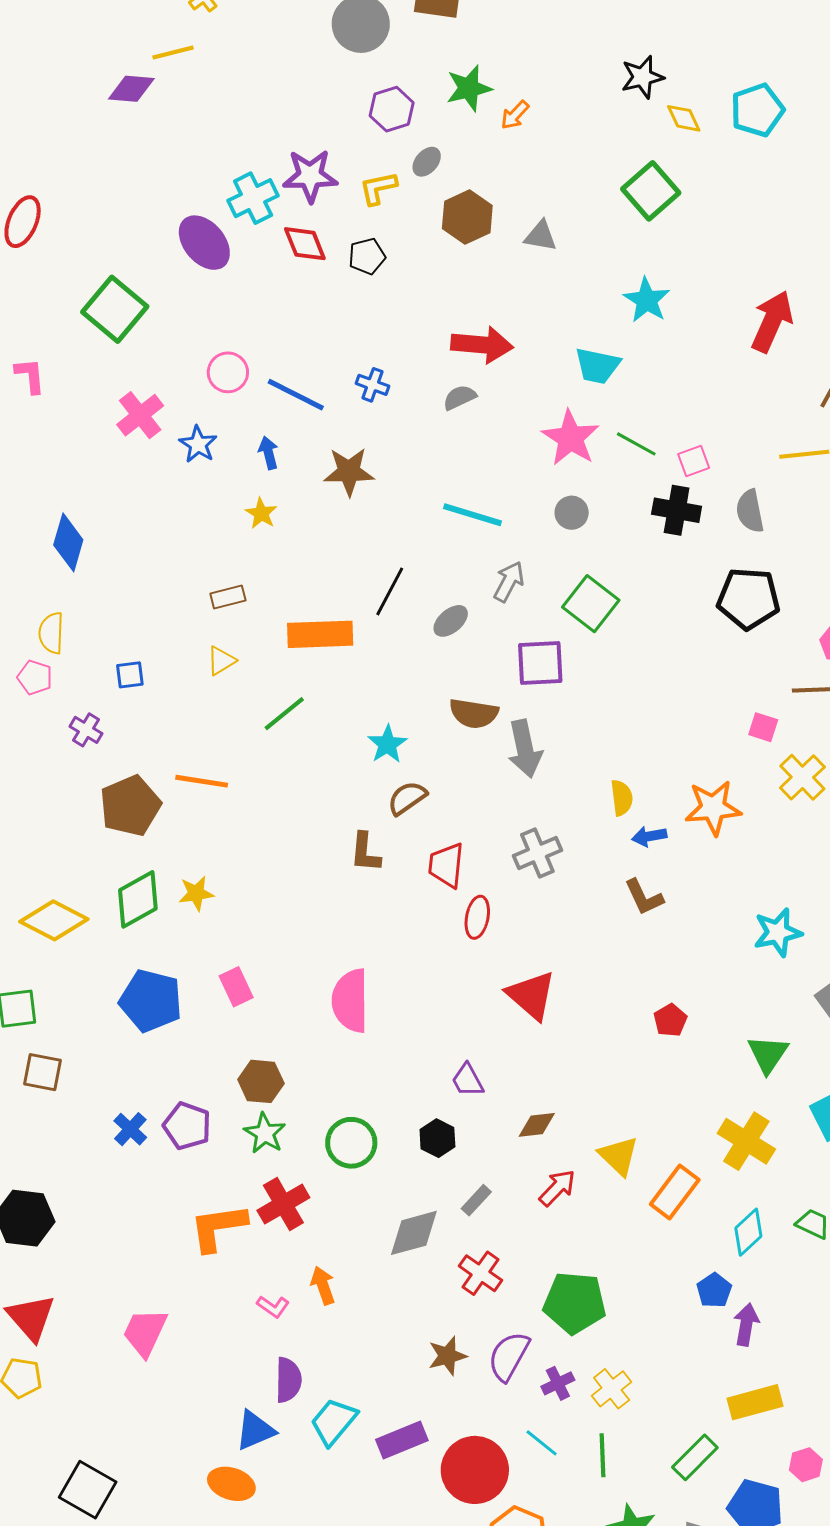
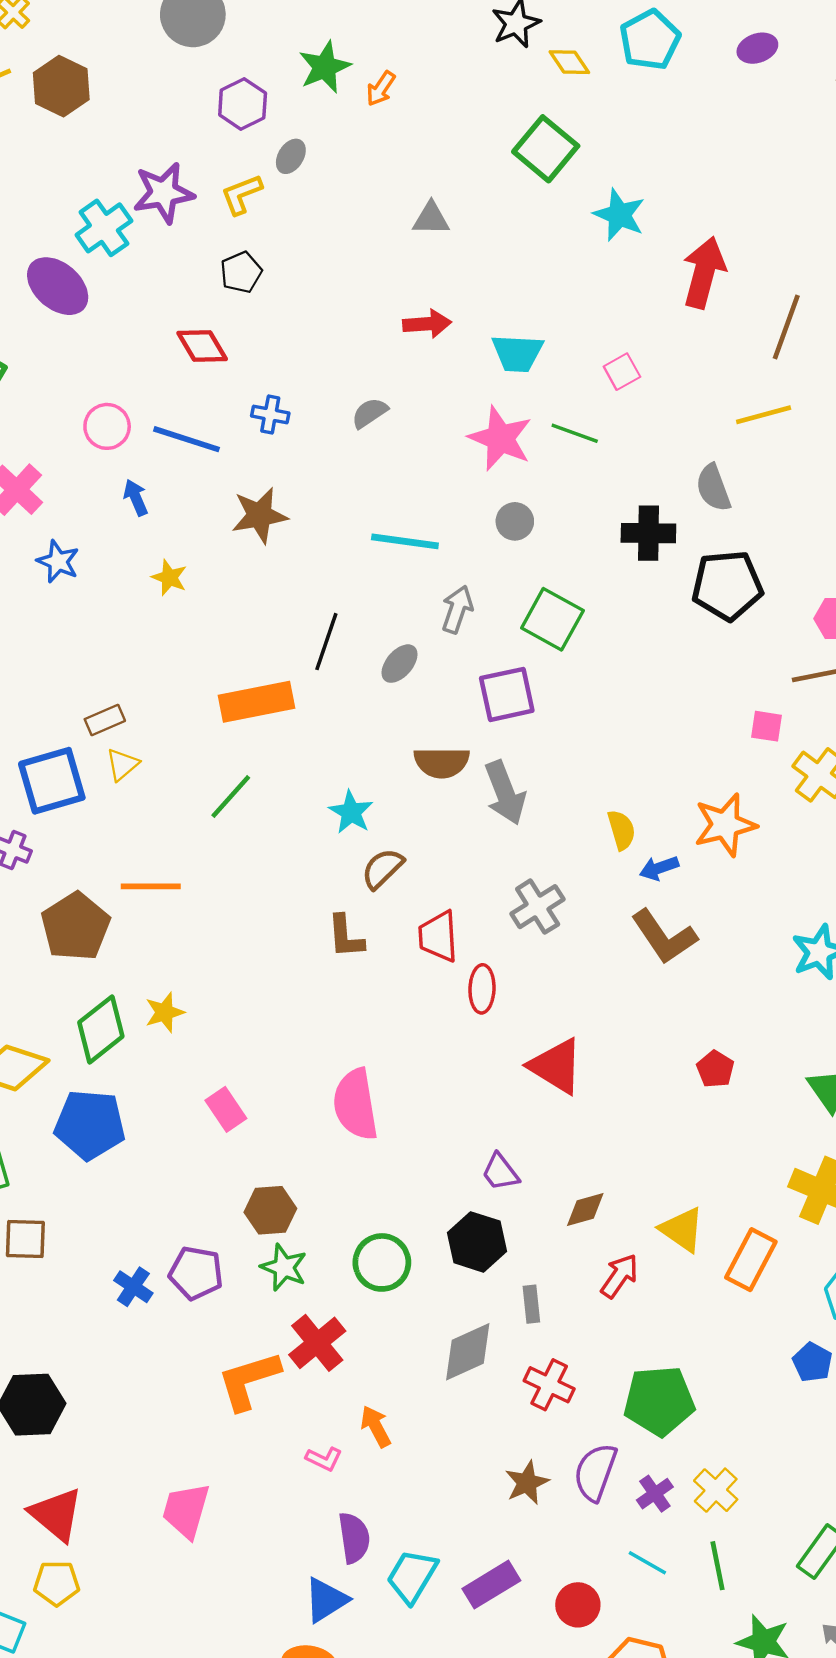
brown hexagon: (467, 217) -> (61, 86), moved
red diamond: (305, 244) -> (202, 346), moved
cyan star: (647, 300) -> (619, 215), moved
red arrow: (482, 345) -> (427, 324), moved, size x0.7
blue star: (198, 444) -> (58, 562), moved
blue arrow: (269, 453) -> (136, 498), moved
pink square: (694, 461) -> (622, 372), moved
black cross: (677, 510) -> (648, 533), moved
brown rectangle: (228, 597) -> (105, 720), moved
yellow triangle: (221, 661) -> (122, 764), moved
blue square: (130, 675) -> (52, 781), size x2.0
brown L-shape: (644, 897) -> (664, 937), size x1.4
blue pentagon: (151, 1001) -> (90, 1125), moved
black hexagon: (437, 1138) -> (477, 1242), size x1.4
gray rectangle: (476, 1200) -> (531, 1304), turned -40
red circle: (475, 1470) -> (578, 1605), size x0.6

